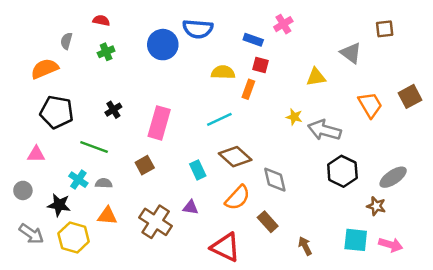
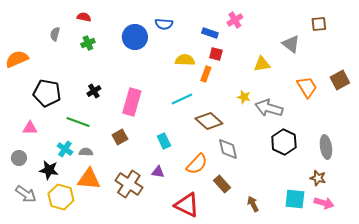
blue semicircle: (198, 29) -> (164, 24), size x0.7
orange semicircle: (45, 69) -> (17, 59), moved
brown diamond: (235, 157) -> (209, 121), moved
gray ellipse: (393, 177) -> (326, 147), turned -65
brown star: (376, 206) -> (318, 178), moved
orange triangle: (107, 216) -> (89, 179), size x1.4

